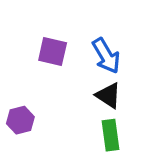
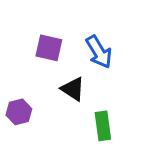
black triangle: (108, 95) -> (73, 89), moved

